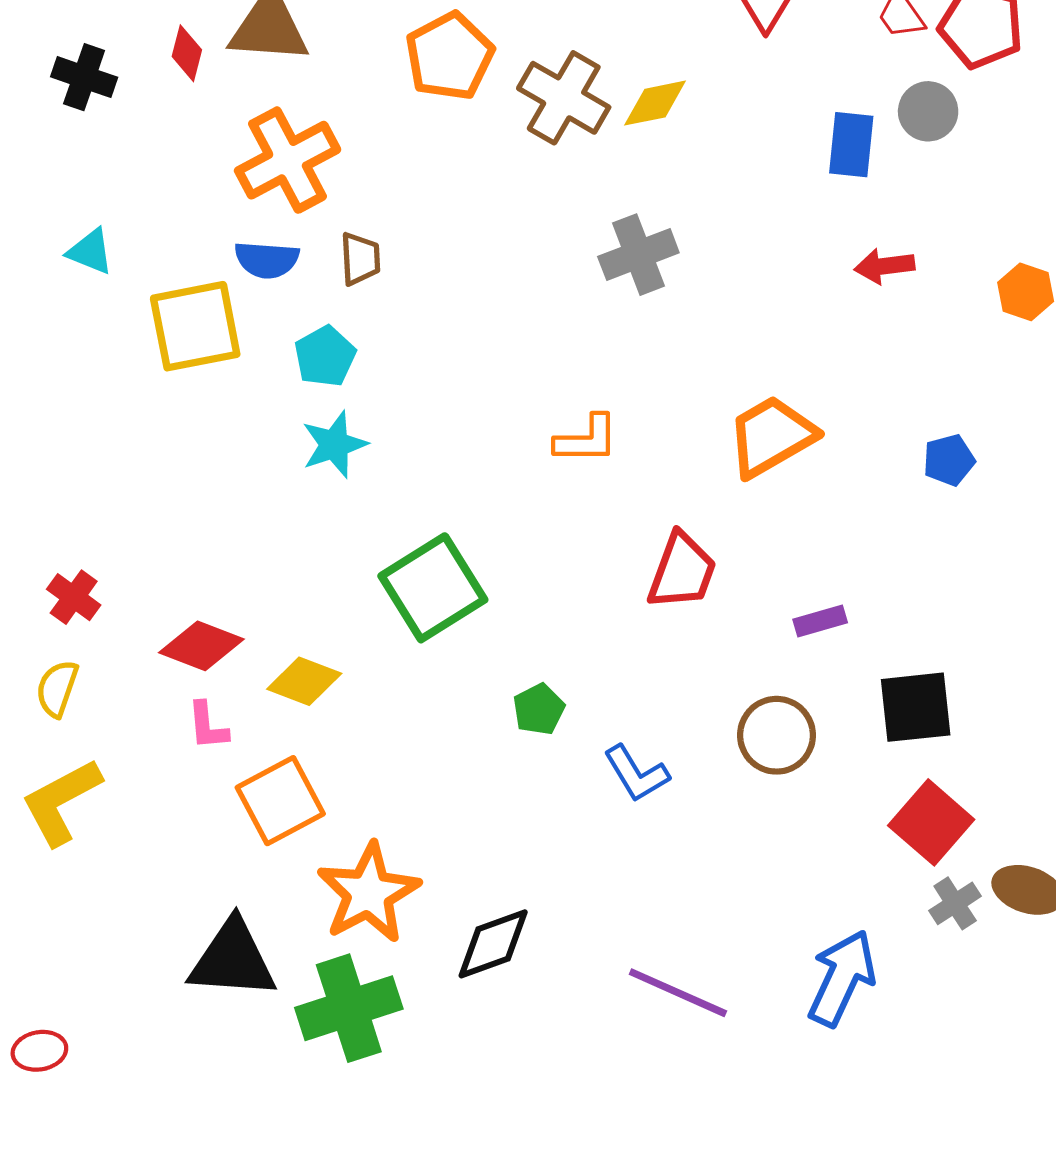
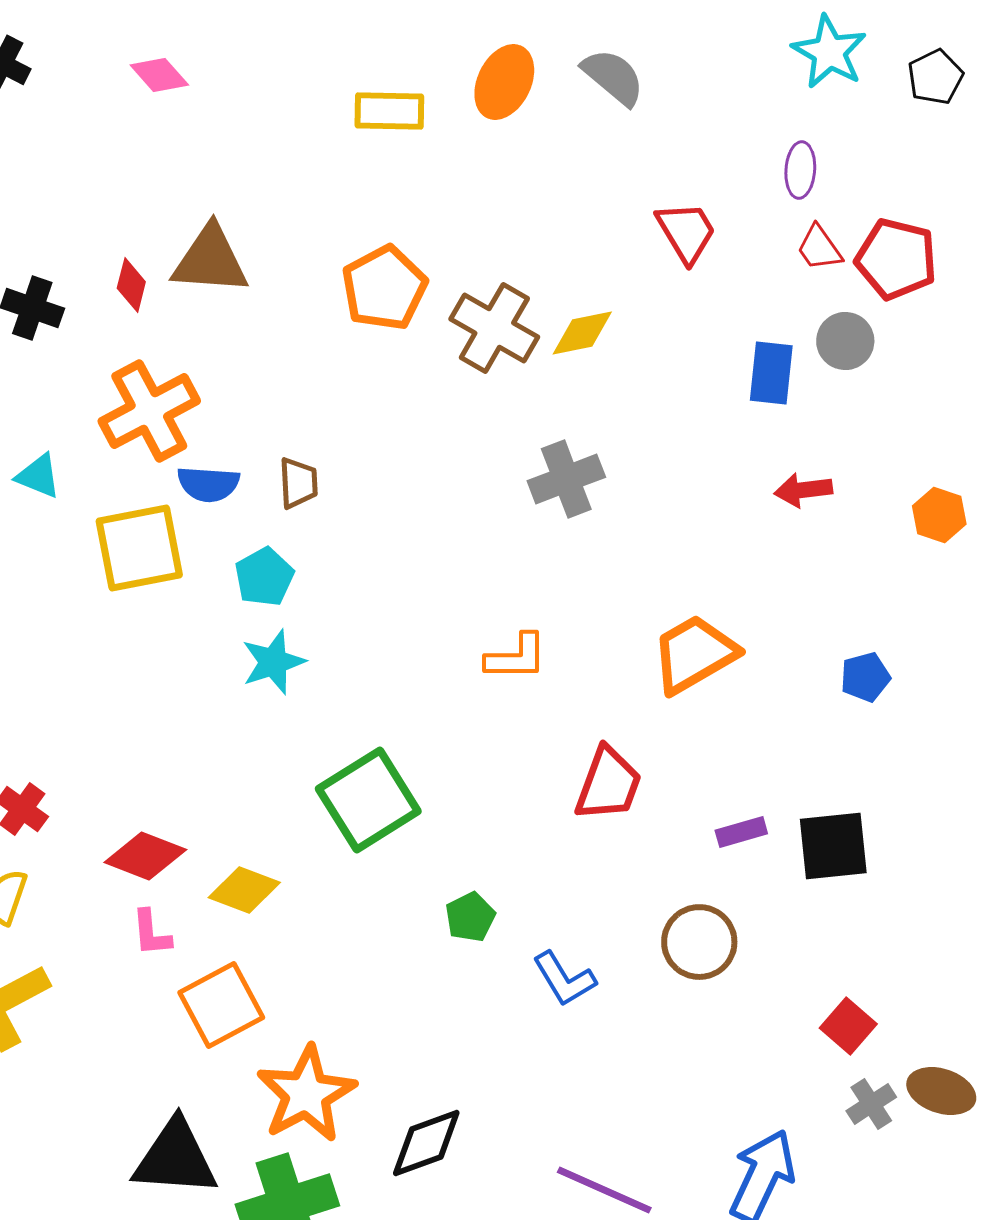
orange cross: (288, 160) -> (149, 411), moved
black square: (916, 707) -> (833, 846), moved
red square: (931, 822) -> (848, 1026), size x0.7

